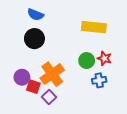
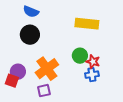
red star: (104, 58) -> (93, 62), moved
red square: (33, 87) -> (12, 81), moved
purple square: (49, 97) -> (44, 91), turned 32

